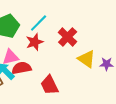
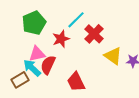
cyan line: (39, 23) -> (76, 20), moved
red semicircle: (22, 68) -> (48, 65), turned -54

